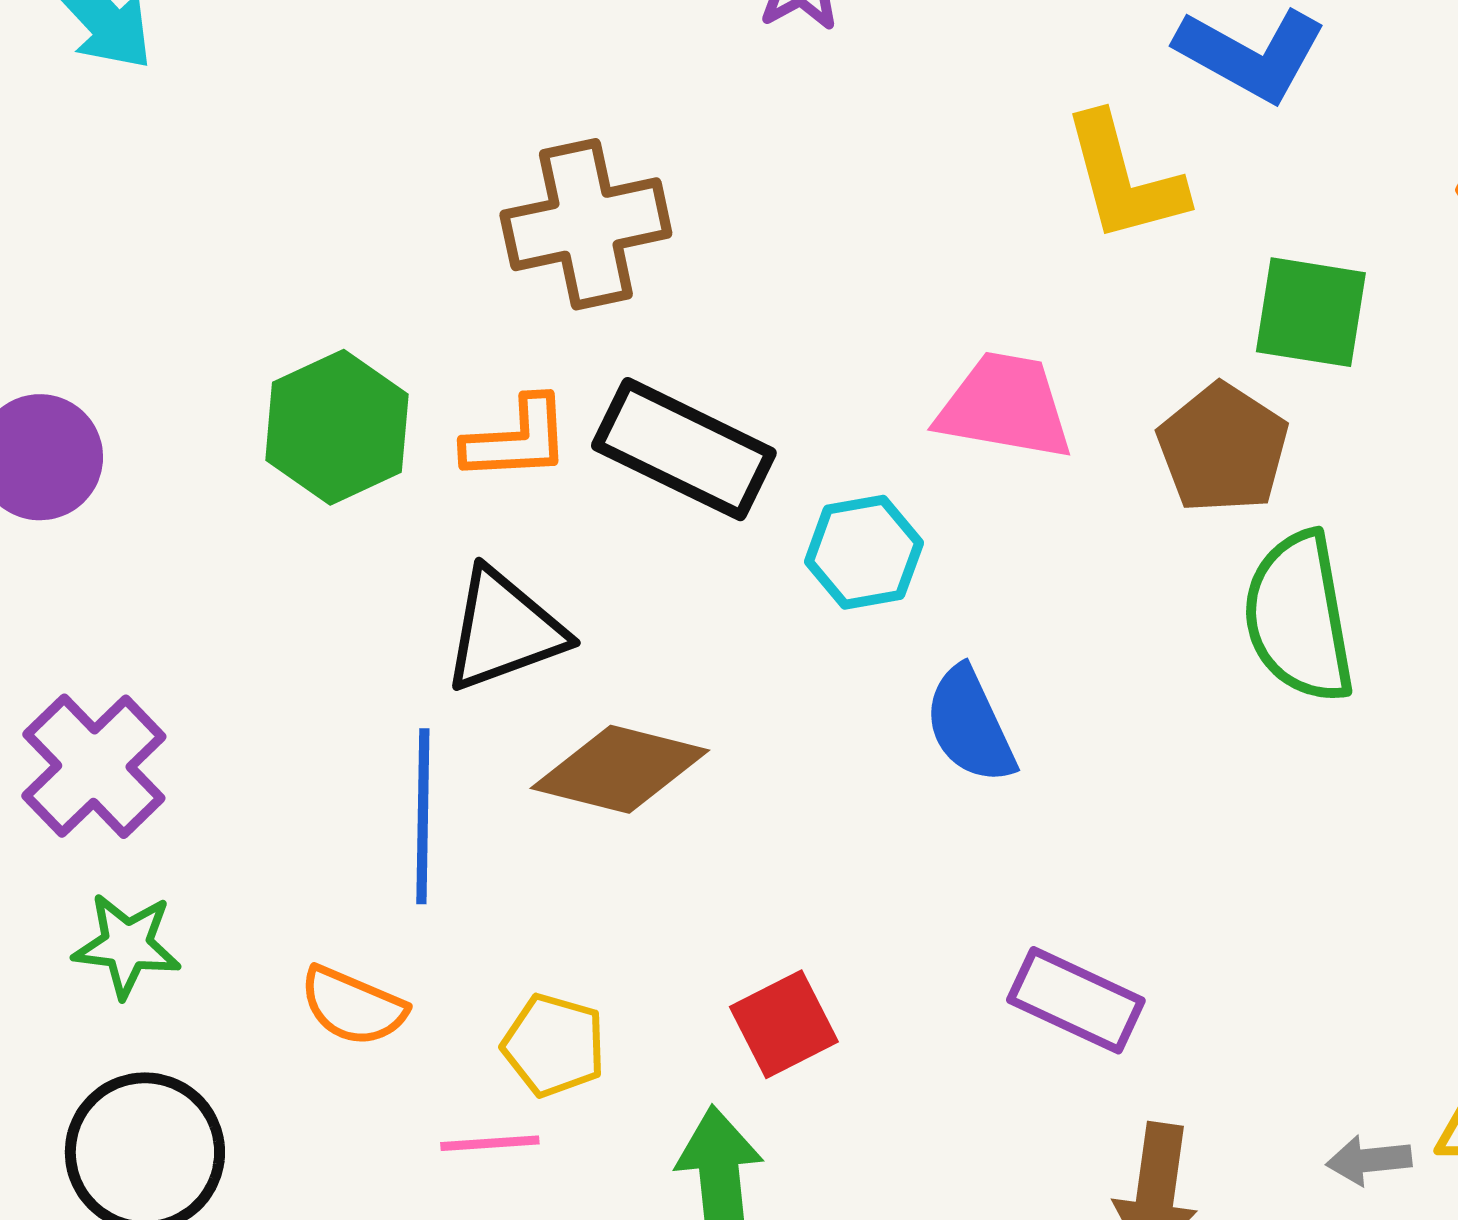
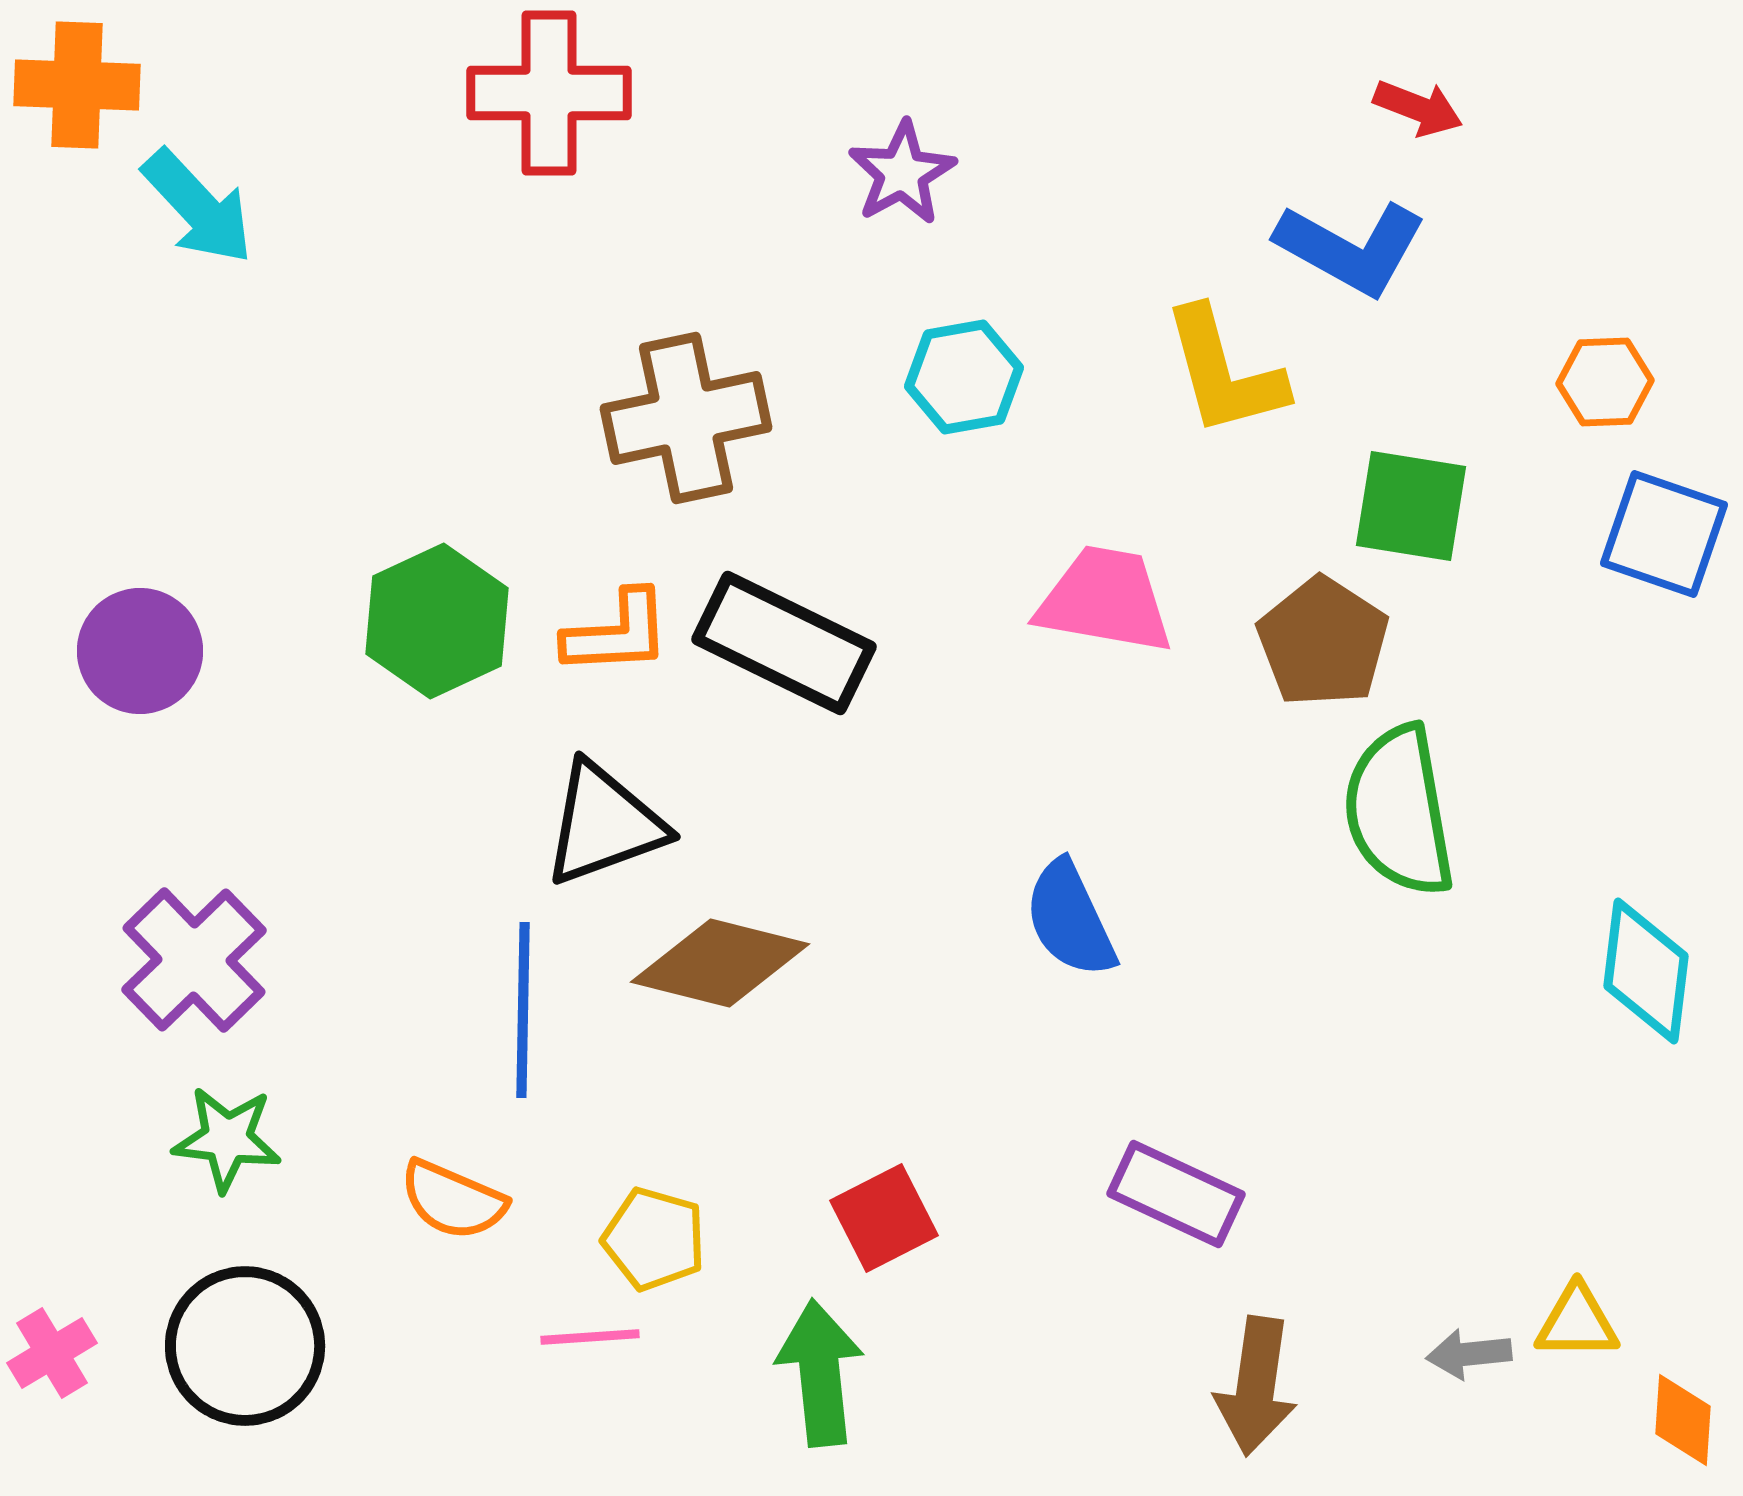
cyan hexagon: (864, 552) -> (964, 377), moved

